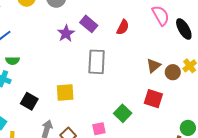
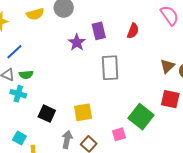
purple rectangle: (89, 24) -> (99, 31), turned 42
yellow square: (65, 92) -> (83, 112), moved
green square: (123, 113) -> (141, 117), size x1.4

